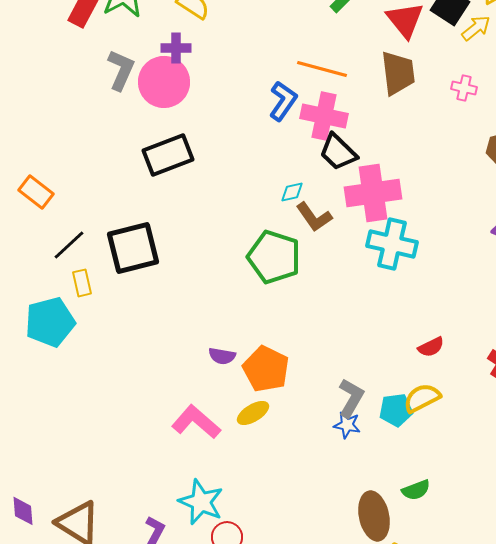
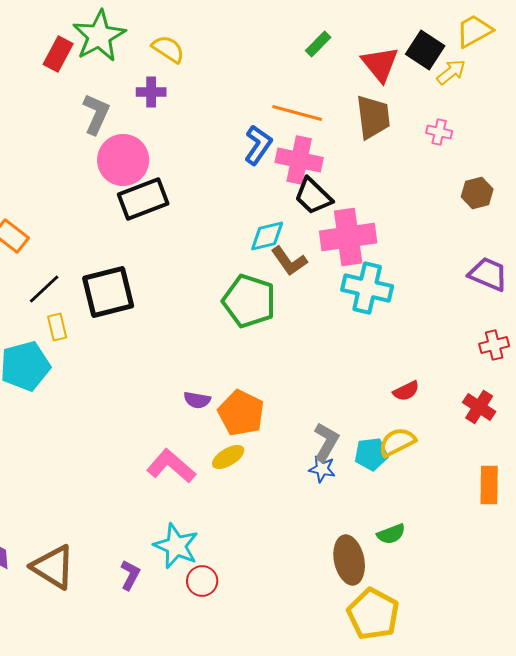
pink circle: (164, 82) -> (123, 160), moved
cyan diamond: (292, 192) -> (267, 236), size x1.5

